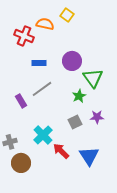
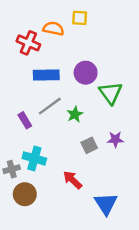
yellow square: (67, 15) -> (80, 18), turned -32
blue rectangle: (39, 63) -> (46, 75), size x1.5
green star: (79, 96) -> (75, 114), moved
cyan cross: (43, 135) -> (34, 158), moved, turned -30
blue triangle: (89, 156) -> (106, 204), moved

